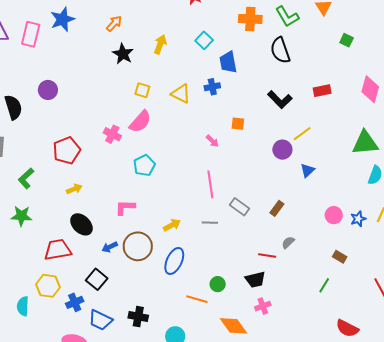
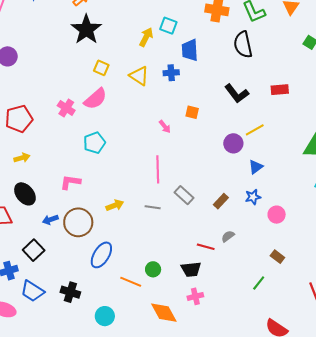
cyan square: (204, 40) -> (168, 26), turned -30
yellow arrow: (160, 44) -> (146, 37), moved
black star: (123, 54) -> (86, 29), size x1.4
blue star: (358, 219) -> (253, 197), moved
blue ellipse: (174, 261) -> (101, 255), moved

